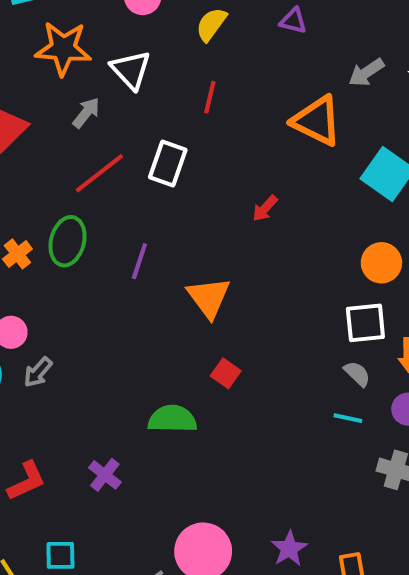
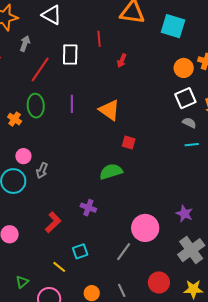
white triangle: (131, 70) -> (52, 15), moved
red line: (210, 97) -> (99, 39), moved

